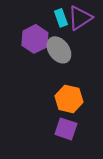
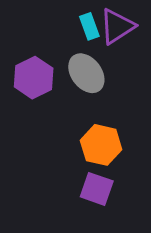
purple hexagon: (35, 39) -> (34, 78), moved

